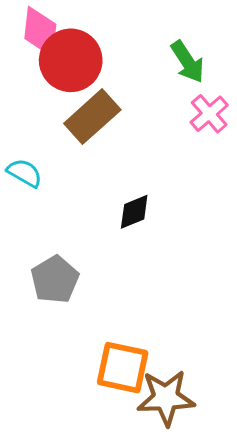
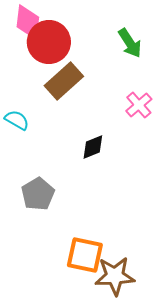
pink cross: (209, 114) -> (139, 105), moved

